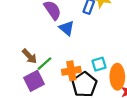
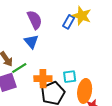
blue triangle: (67, 28) -> (31, 42), moved

